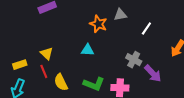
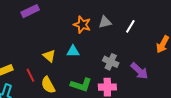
gray triangle: (120, 15) -> (105, 22), moved
yellow triangle: (47, 53) -> (49, 56), moved
gray cross: (134, 60) -> (111, 62), moved

